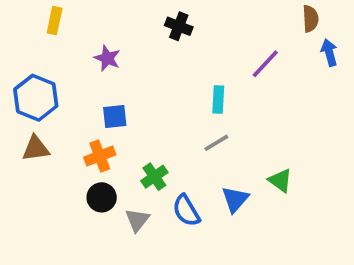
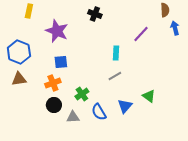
purple star: (107, 58) -> (57, 31), size x1.6
gray triangle: (137, 220) -> (73, 117), turned 48

